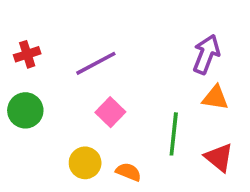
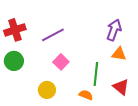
red cross: (27, 54) -> (15, 30), size x1.5
orange semicircle: (128, 172) -> (86, 95), moved

